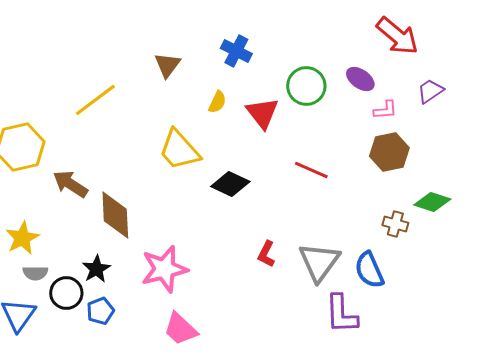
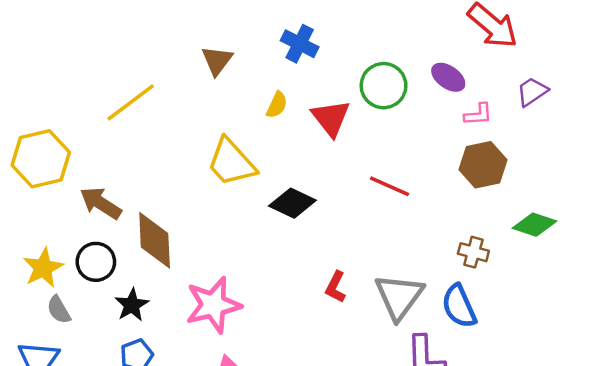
brown cross: (395, 224) -> (473, 252), moved
gray semicircle: (35, 273) -> (59, 310), turned 60
black circle: (66, 293) -> (96, 262), moved

